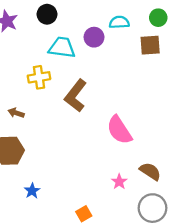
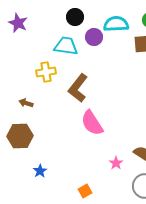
black circle: (47, 14) -> (75, 17), moved
cyan semicircle: (119, 22) -> (116, 24), size x1.4
pink semicircle: (119, 130) -> (92, 123), moved

